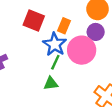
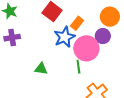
green line: (55, 62) -> (78, 67), moved, turned -48
green triangle: (51, 83) -> (41, 69), moved

